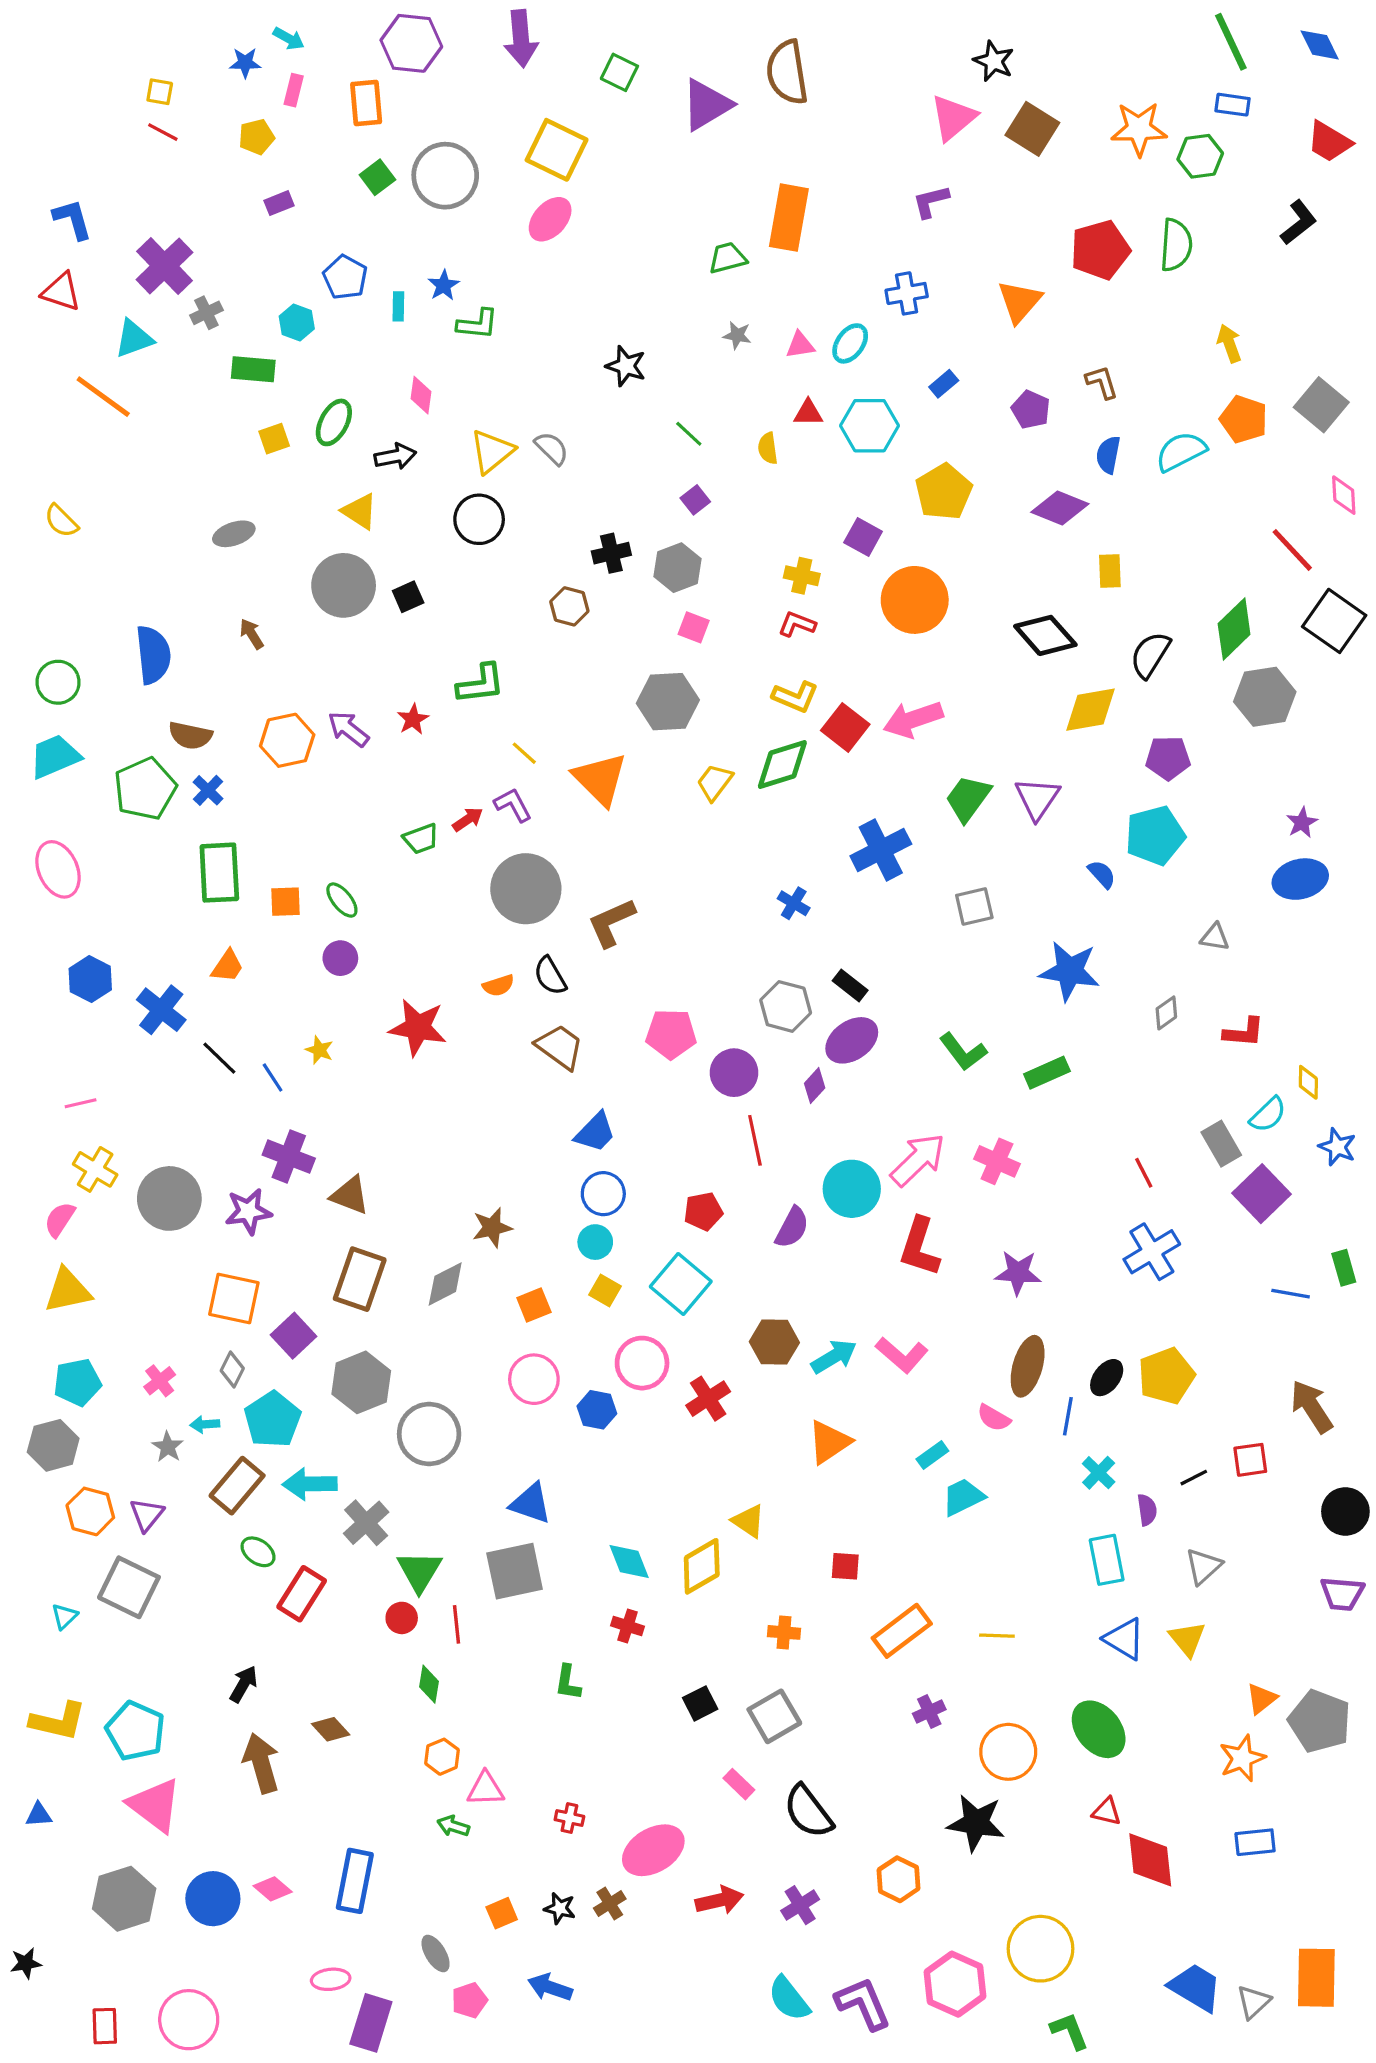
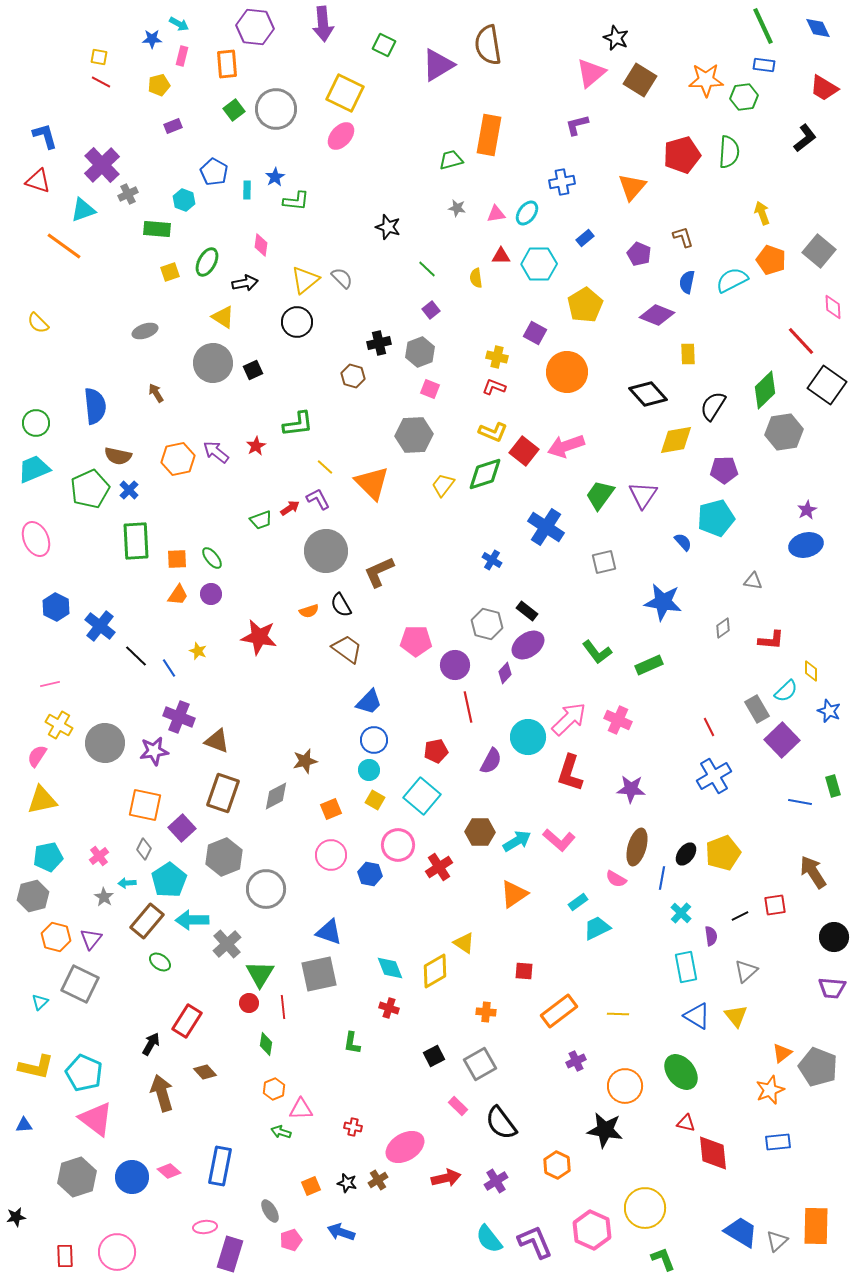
blue cross: (881, 850) -> (546, 527), turned -30
orange trapezoid: (227, 966) -> (178, 595), moved
red rectangle: (302, 1594) -> (187, 1021), moved

